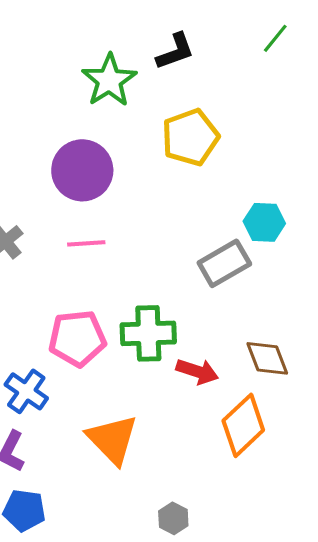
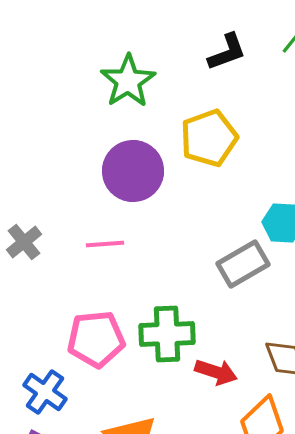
black L-shape: (175, 51) -> (227, 52), moved
purple circle: (82, 170) -> (133, 171), moved

